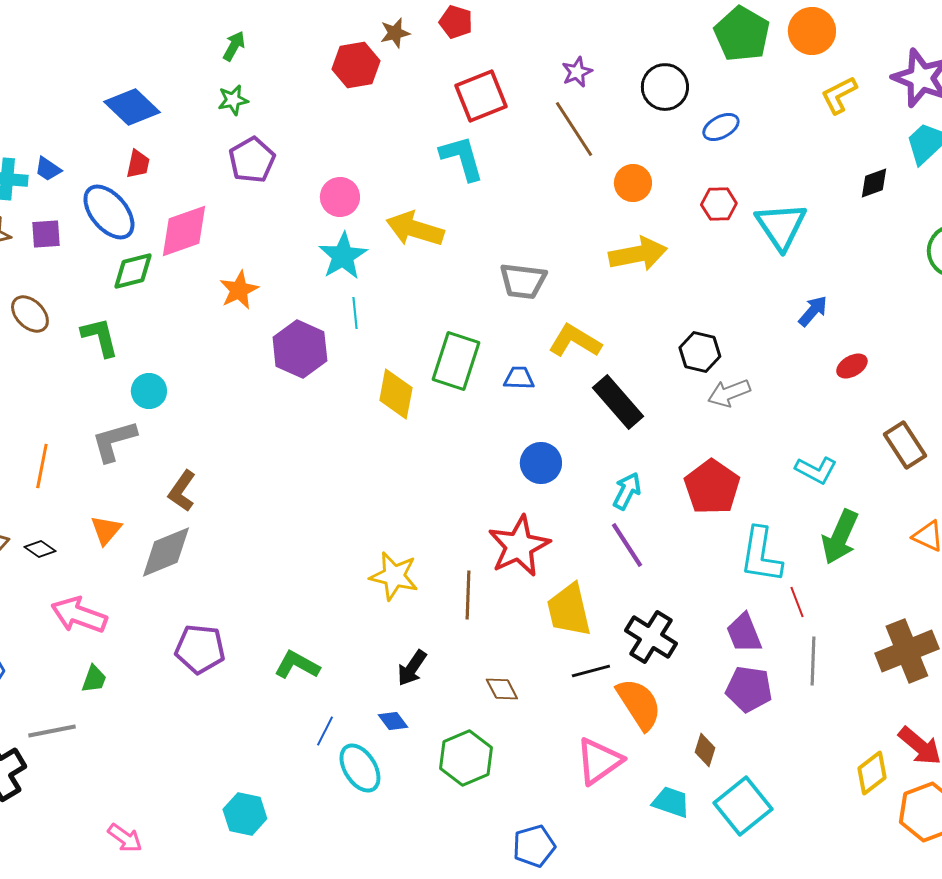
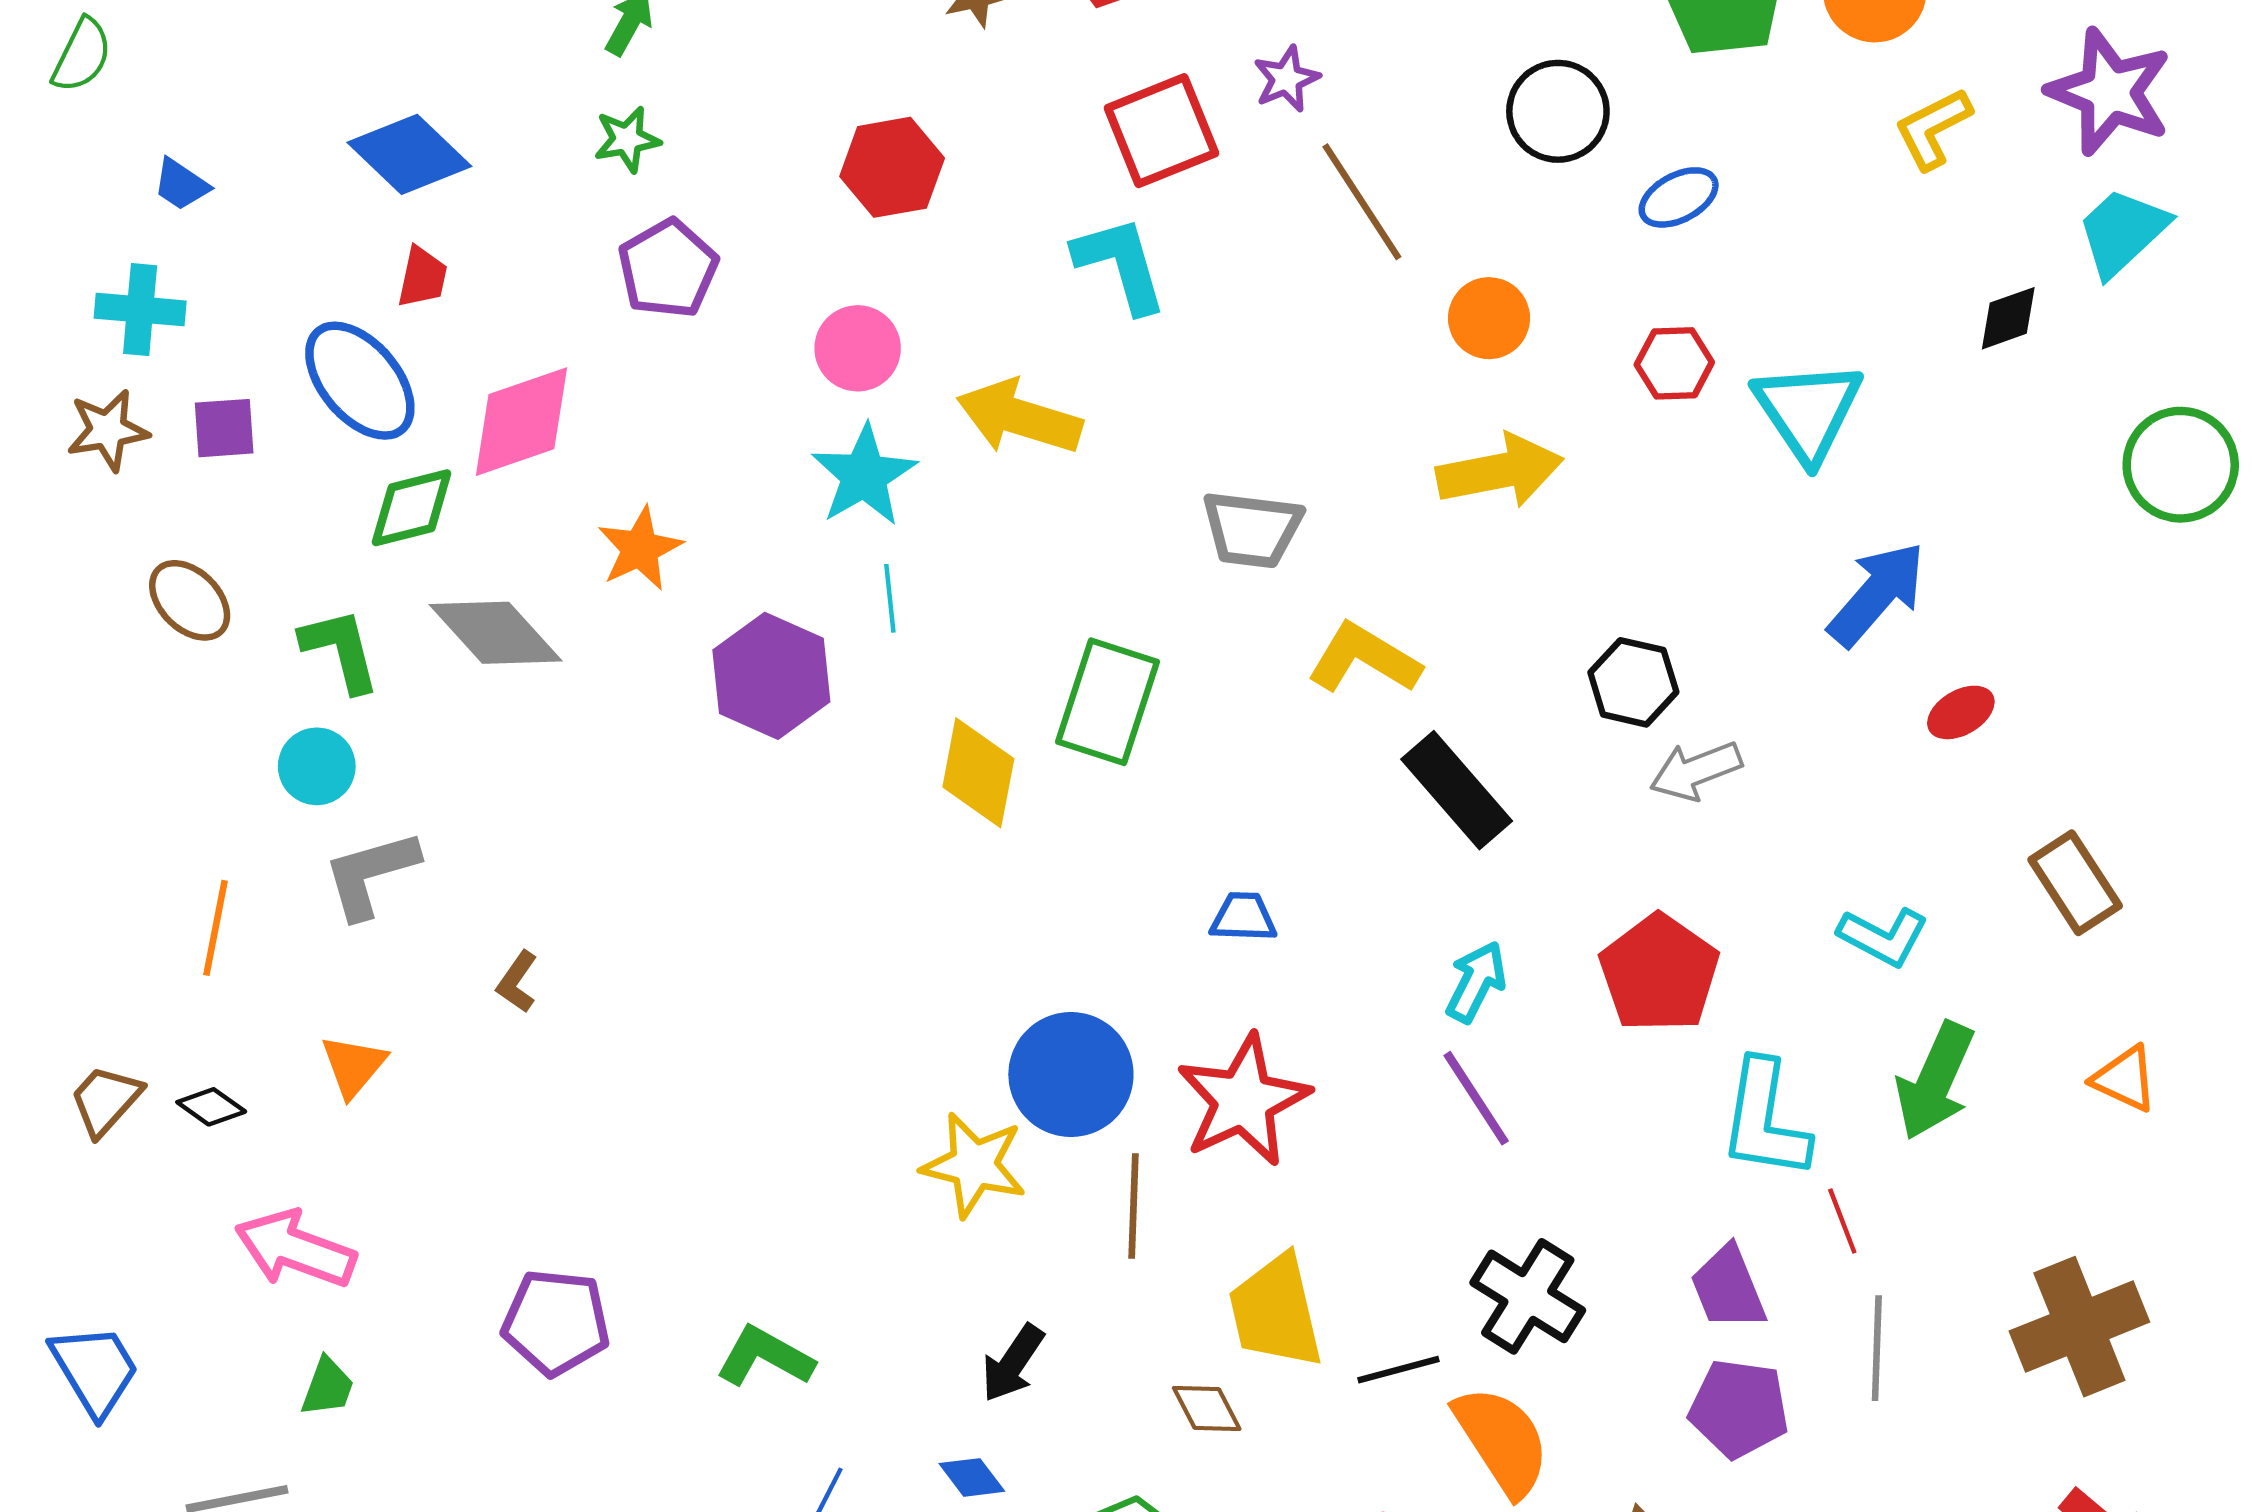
red hexagon: (356, 65) -> (892, 167), moved
purple star: (577, 72) -> (1286, 79), moved
blue trapezoid: (48, 169) -> (181, 185), moved
blue arrow: (813, 311) -> (1877, 594), size x1.6
blue trapezoid: (519, 378) -> (1243, 917), moved
cyan circle: (149, 391) -> (317, 766), moved
blue circle: (541, 463) -> (1071, 1074), moved, size x1.4
brown L-shape: (182, 491) -> (517, 982), size x0.7
gray diamond: (166, 552) -> (496, 633), moved, turned 70
yellow trapezoid: (569, 610) -> (1276, 1312), moved

